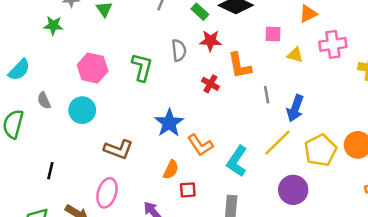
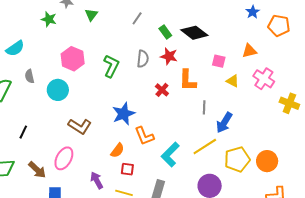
pink cross: (333, 44) -> (264, 79), turned 30

